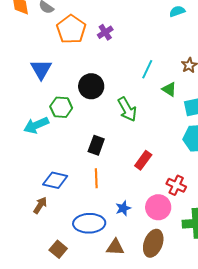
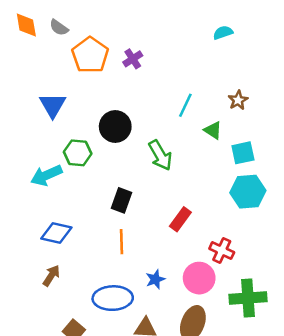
blue diamond: (55, 180) -> (56, 233), moved

